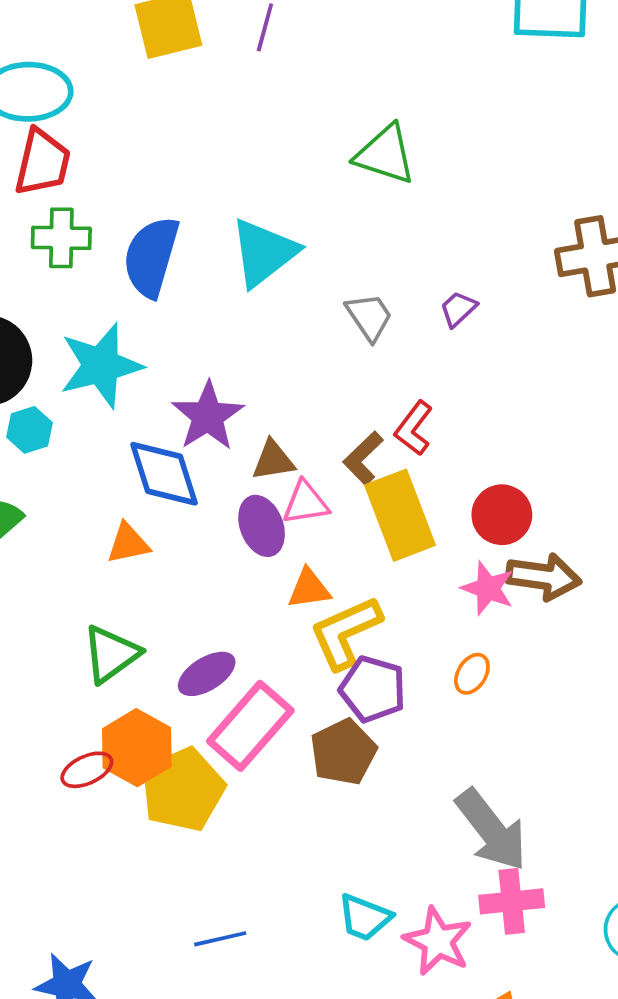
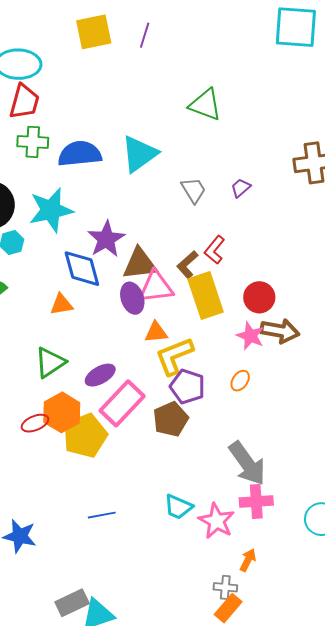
blue semicircle: (151, 257) -> (80, 154), turned 66
brown triangle: (273, 460) -> (140, 264), size x1.5
pink triangle: (306, 503) -> (156, 287), size x1.4

